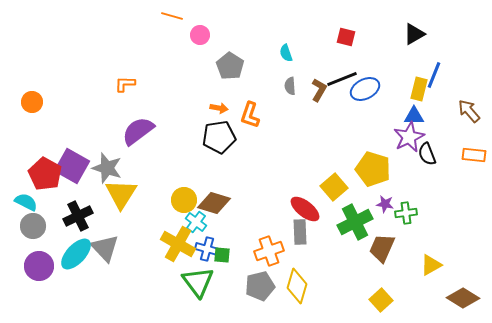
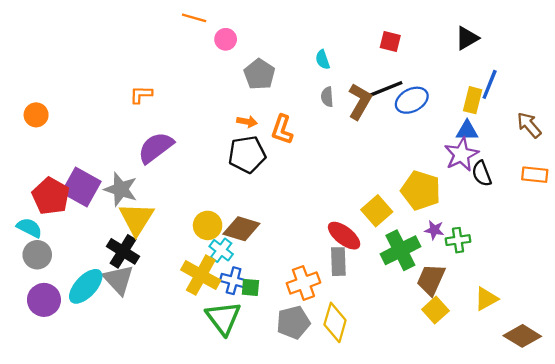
brown L-shape: (319, 90) -> (360, 101), size x1.4
black cross: (78, 216) -> (123, 251), moved, turned -32
yellow square: (381, 300) -> (435, 310), moved

